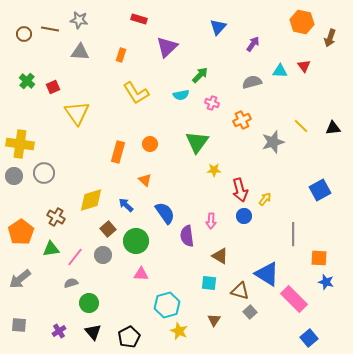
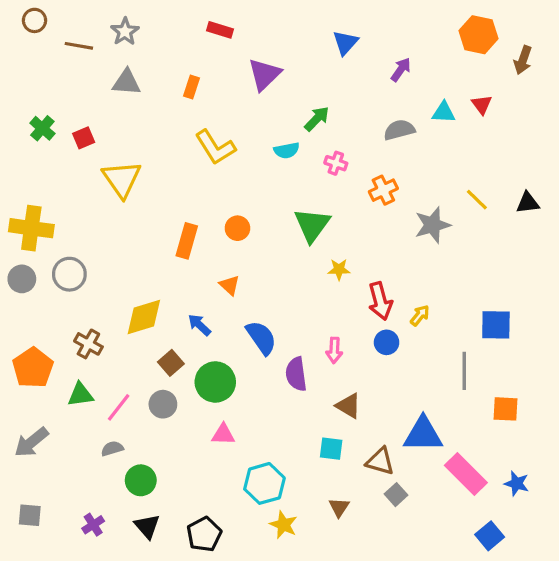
gray star: (79, 20) -> (125, 32), turned 30
brown circle: (24, 34) -> (34, 20), moved
blue square: (320, 190) -> (496, 325), moved, turned 30
blue triangle: (267, 274) -> (423, 434), turned -32
blue star: (326, 282) -> (517, 483), moved

